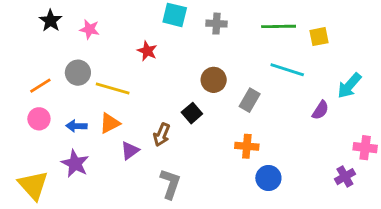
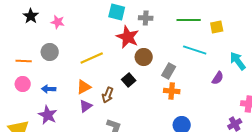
red star: (147, 51) -> (128, 37), moved, size x1.6
orange line: (40, 86) -> (24, 61), turned 35
cyan arrow: (349, 86) -> (238, 61), turned 102
yellow line: (113, 89) -> (92, 58), moved, turned -40
orange triangle: (110, 123) -> (84, 87), moved
orange cross: (247, 146) -> (172, 91), moved

